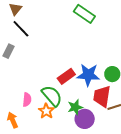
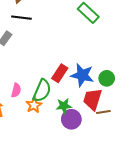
black line: (21, 29) -> (21, 18), turned -48
red rectangle: (66, 76) -> (60, 73), turned -30
green semicircle: (52, 96) -> (42, 91), turned 55

